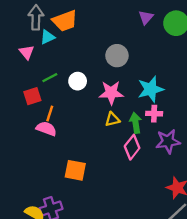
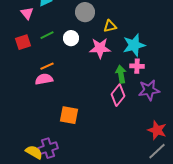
gray circle: (117, 56) -> (85, 12), moved
red square: (32, 96) -> (23, 42), moved
orange line: (50, 114) -> (47, 66), turned 48
yellow triangle: (112, 119) -> (110, 26), moved
pink semicircle: (46, 129) -> (44, 79), turned -30

